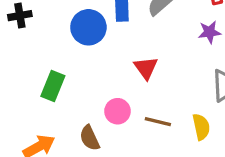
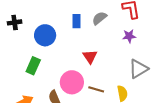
blue circle: (88, 27) -> (45, 35), moved
pink circle: (117, 111) -> (72, 82), size x1.5

